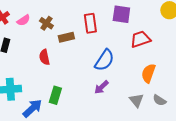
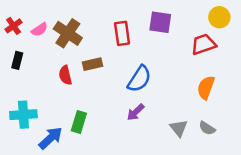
brown cross: (46, 23) -> (68, 33), size x1.6
brown rectangle: (66, 37) -> (92, 64), moved
red trapezoid: (140, 39) -> (203, 44), moved
orange semicircle: (148, 73) -> (206, 88), moved

